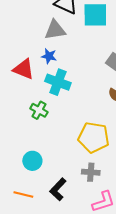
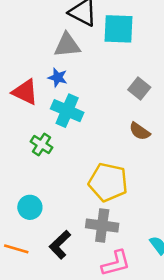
gray cross: (91, 172) -> (102, 225), size x1.4

